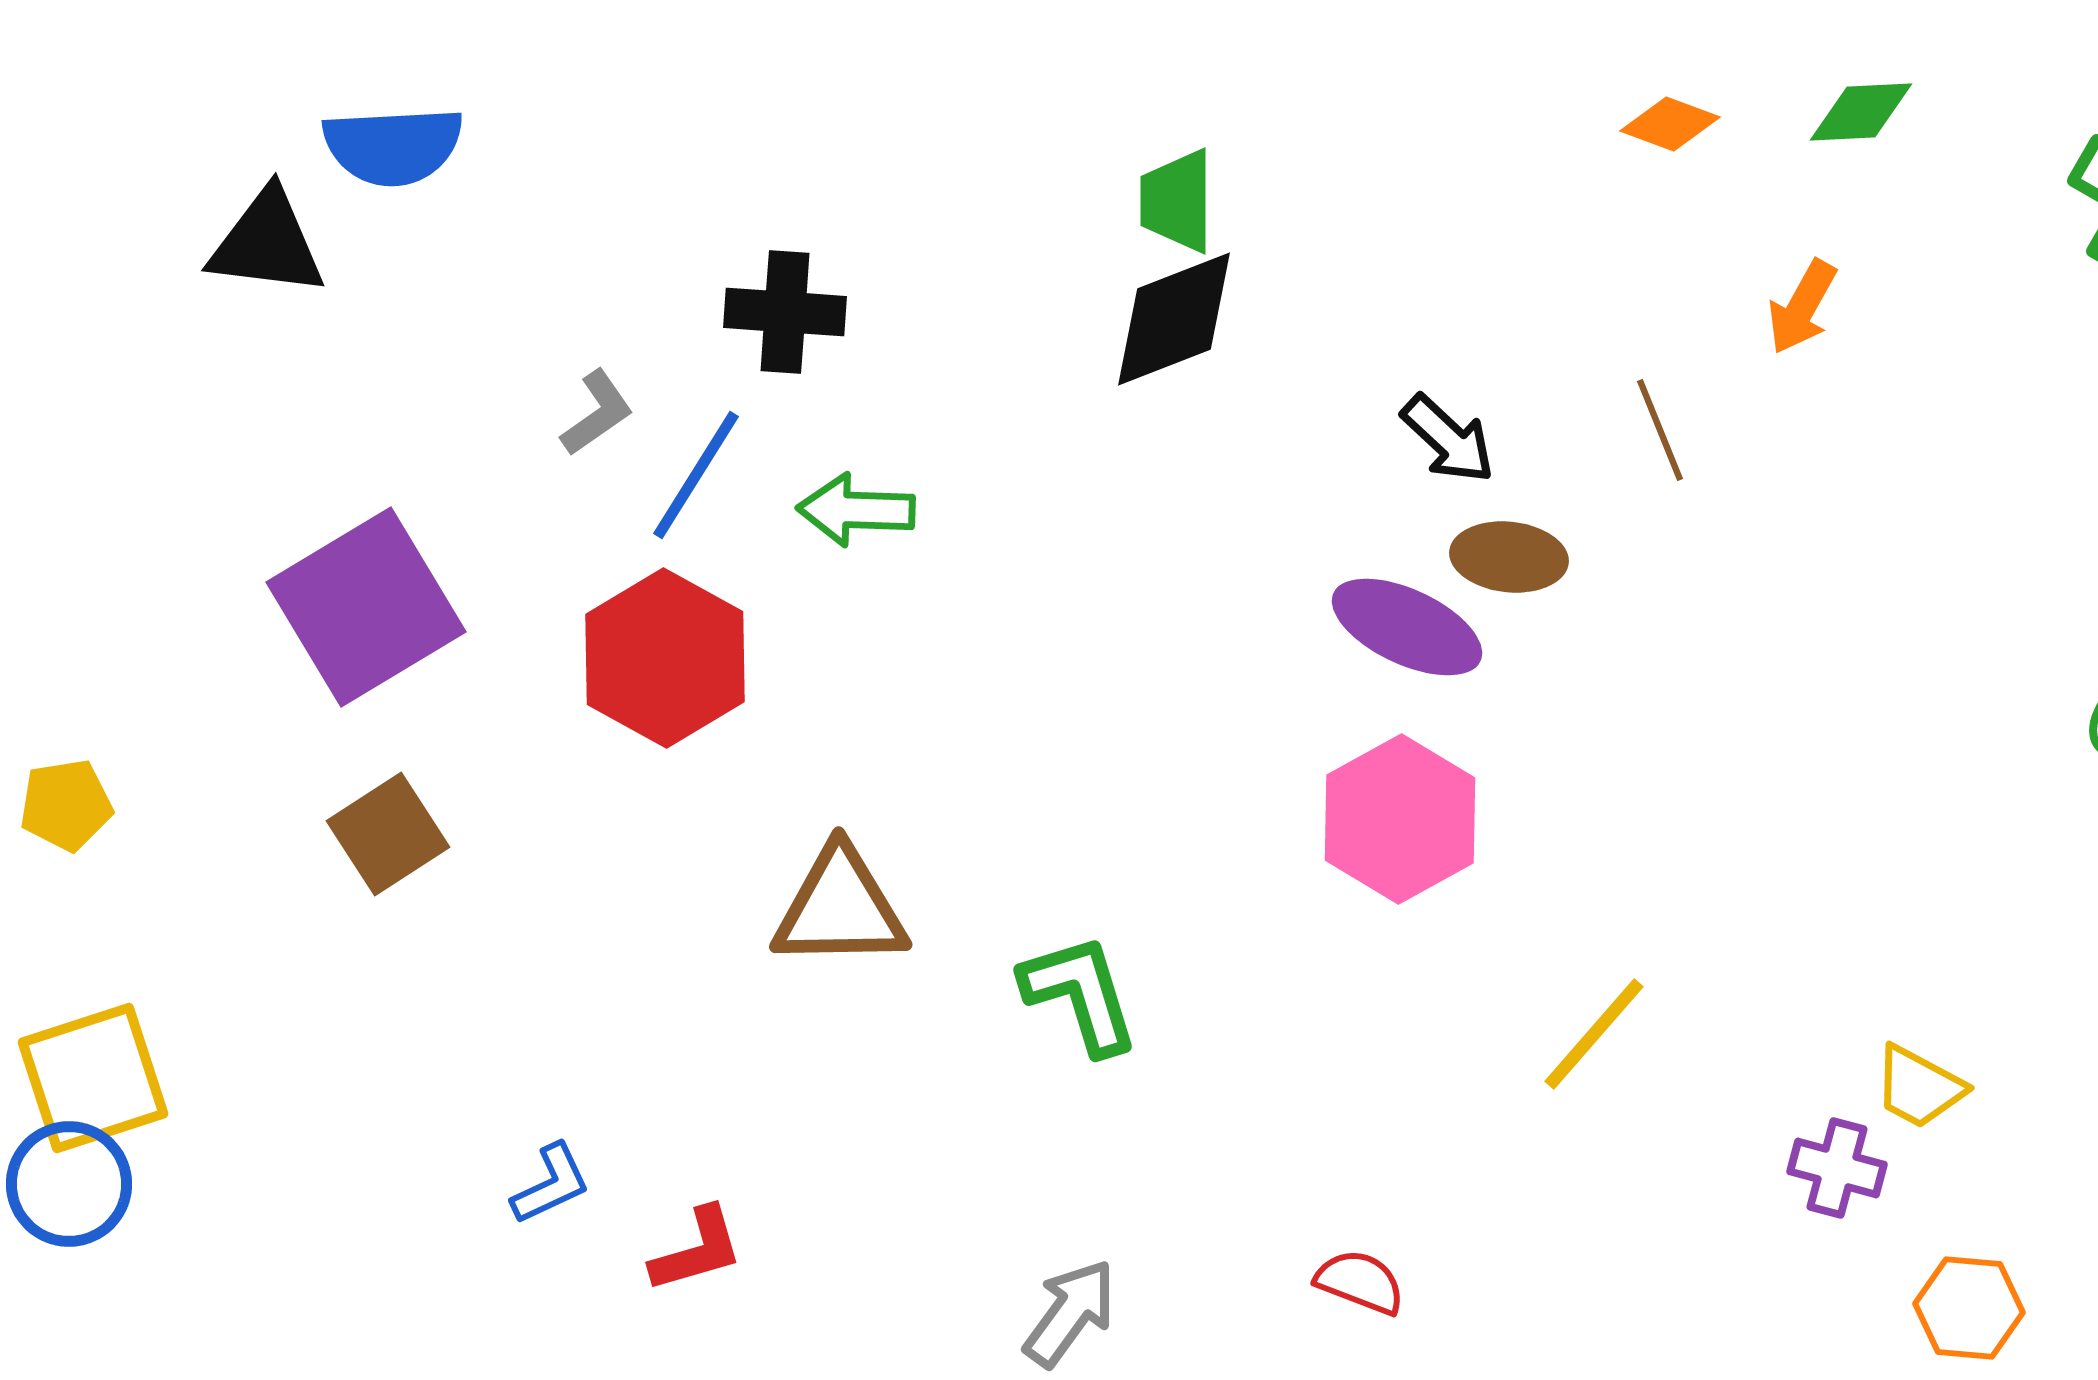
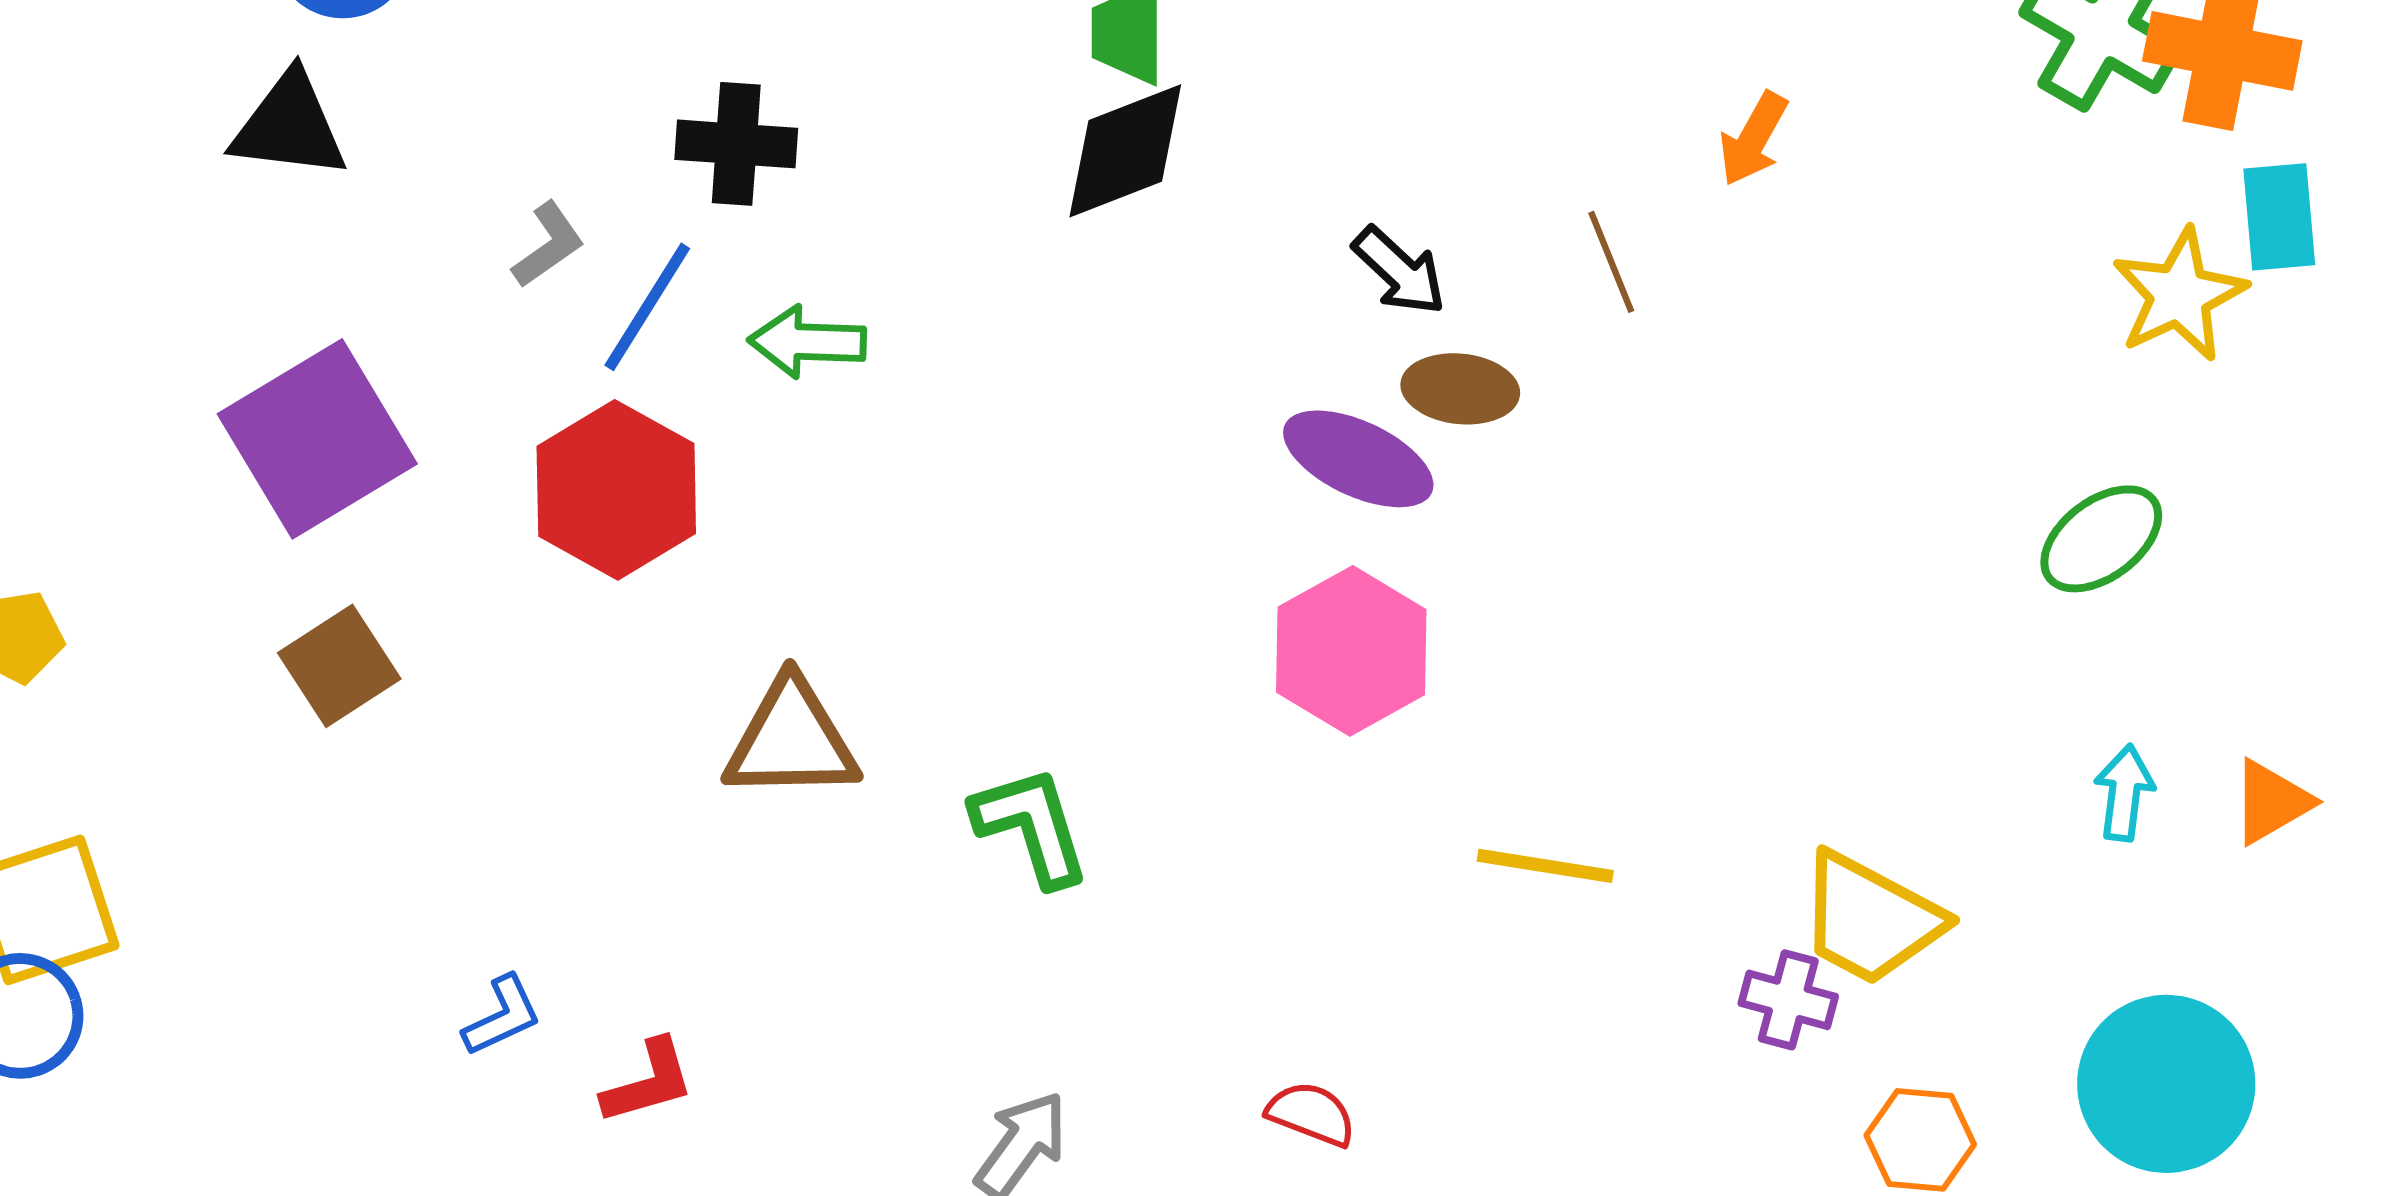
black triangle: (267, 243) -> (289, 126), moved
yellow line: (1594, 1034) -> (1545, 866), turned 58
yellow trapezoid: (1919, 1087) -> (1870, 919), size x1.6

